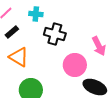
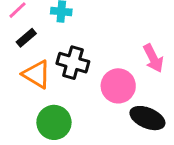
black cross: (55, 34) -> (73, 63), moved

